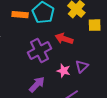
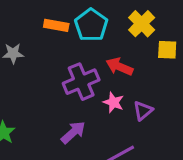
pink star: (64, 71) -> (113, 102), moved

